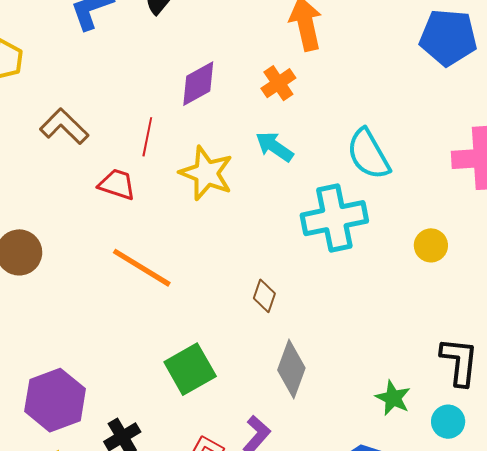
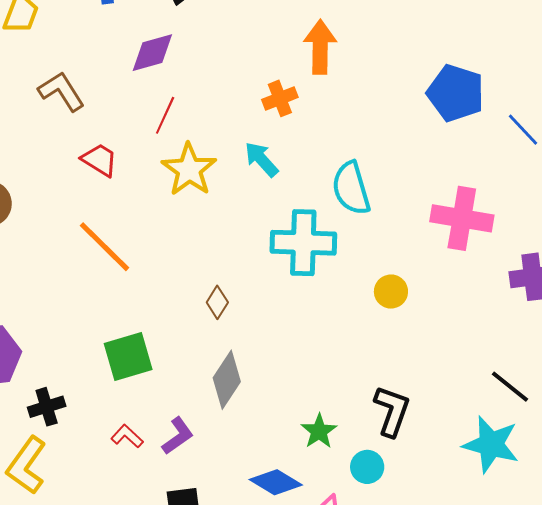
purple diamond: (198, 84) -> (152, 53), moved
red line: (147, 137) -> (165, 115), moved

